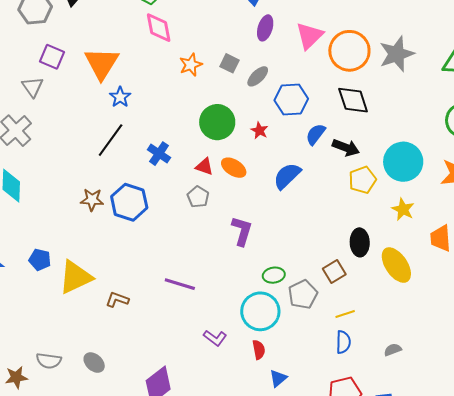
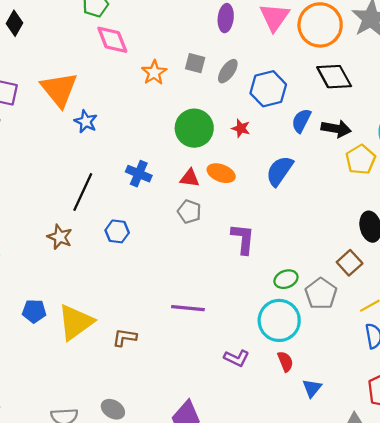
black line: (111, 140) -> (83, 192), moved
brown star: (92, 200) -> (60, 237), moved, turned 30
blue hexagon: (129, 202) -> (117, 231), size x0.6

